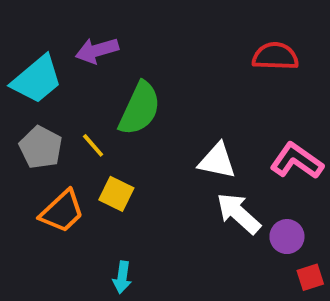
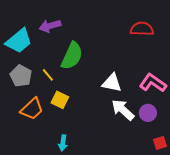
purple circle: (287, 237) -> (148, 113), moved

